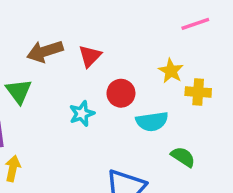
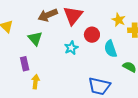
red triangle: (90, 56) -> (73, 15), size x1.5
cyan semicircle: (152, 121) -> (111, 49), turned 84

